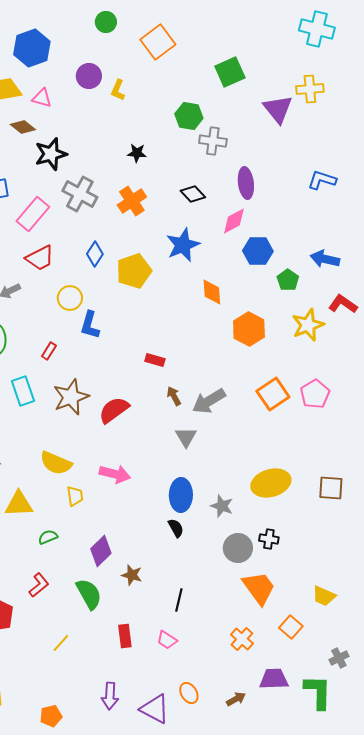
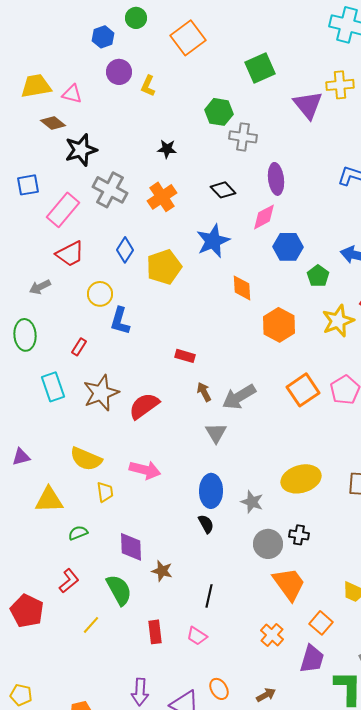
blue hexagon: (32, 48) -> (103, 37), moved, size x0.6
purple diamond: (101, 551) -> (131, 547), turned -48
yellow line: (61, 643) -> (91, 625), moved
purple trapezoid: (274, 679) -> (312, 659), moved, turned 108

